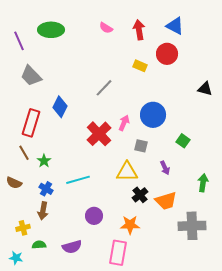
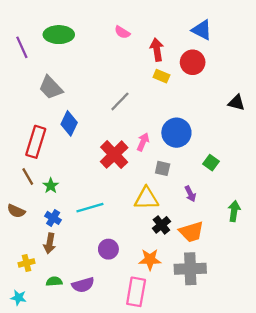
red arrow: (139, 30) -> (157, 50), moved
gray trapezoid: (31, 76) -> (51, 88), moved
gray cross: (192, 226) -> (190, 269), moved
green semicircle: (39, 245) -> (54, 281), moved

